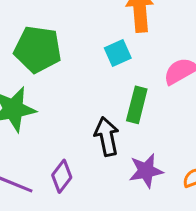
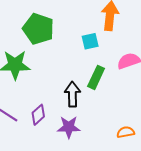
purple star: (146, 171) -> (69, 127), moved

